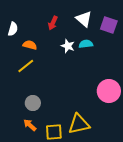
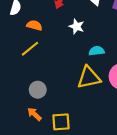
cyan semicircle: (86, 44) -> (97, 51), moved
yellow triangle: (79, 124) -> (89, 77), moved

